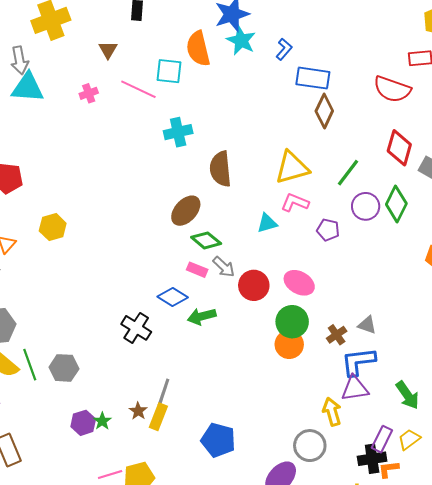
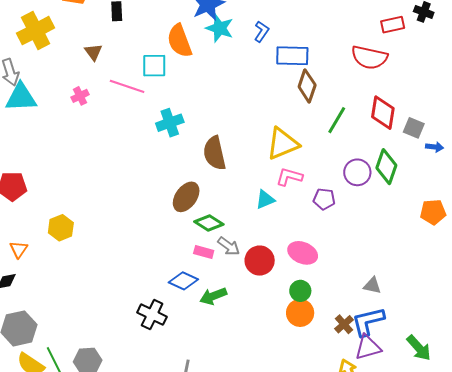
green line: (348, 173) -> (337, 120), moved
green circle: (292, 322) -> (300, 291), size x0.7
brown cross: (337, 335) -> (344, 324), moved

